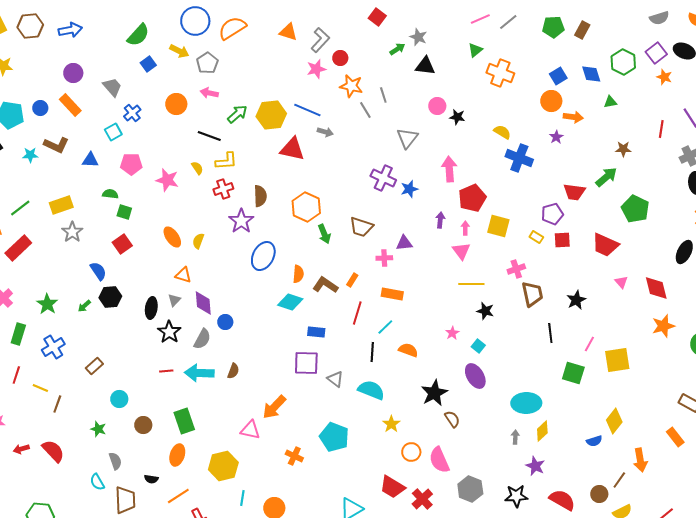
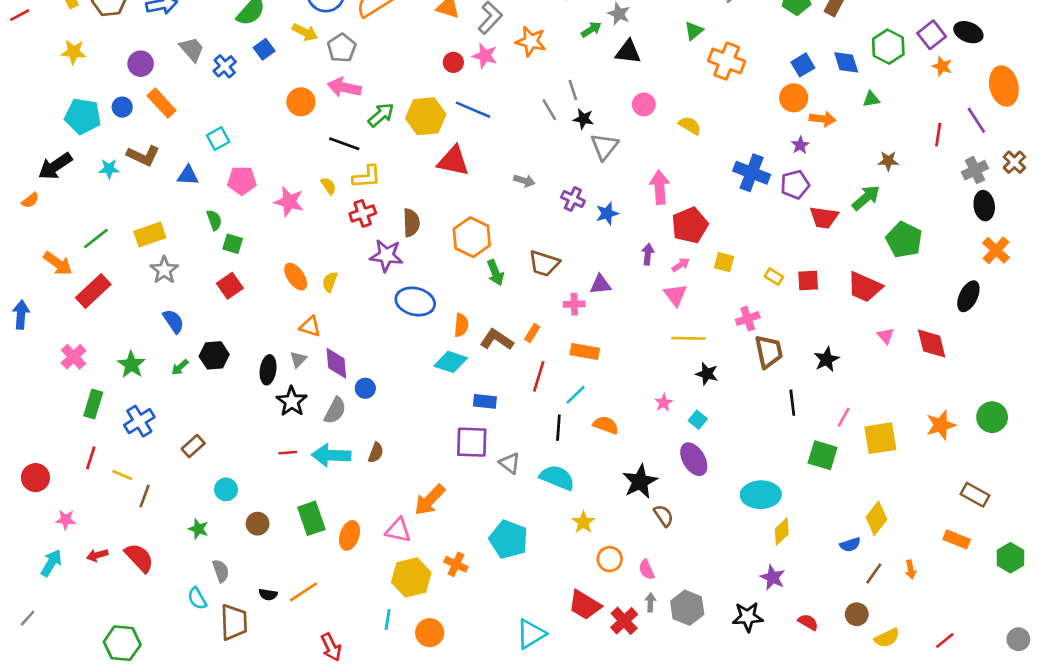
red circle: (340, 58) -> (453, 62), moved
pink star: (316, 69) -> (485, 56), turned 30
purple circle: (73, 73) -> (141, 64), moved
orange star: (351, 86) -> (531, 41), moved
gray trapezoid: (112, 87) -> (192, 49), moved
pink arrow: (209, 93) -> (344, 87), size x1.4
blue cross: (132, 113) -> (225, 66), moved
black star: (457, 117) -> (583, 119), moved
gray arrow: (325, 132) -> (524, 181), moved
yellow semicircle: (502, 132) -> (690, 125), moved
purple cross: (383, 178) -> (573, 199), size x0.7
green semicircle: (110, 194) -> (214, 220), turned 63
purple pentagon: (552, 214) -> (795, 185), moved
purple star: (241, 221) -> (386, 256), turned -30
yellow square: (498, 226) -> (724, 262), size x0.7
pink arrow: (465, 228) -> (681, 265), turned 56
blue ellipse: (263, 256) -> (415, 302), turned 76
blue semicircle: (98, 271) -> (173, 321), moved
orange star: (663, 326) -> (941, 425), moved
gray arrow: (515, 437) -> (650, 602), moved
orange rectangle: (675, 437) -> (957, 539), turned -30
orange ellipse: (177, 455) -> (350, 535), moved
pink semicircle: (439, 460) -> (646, 570), size x0.6
orange arrow: (640, 460) -> (911, 570), size x0.6
yellow hexagon: (223, 466) -> (411, 577), moved
brown line: (619, 480) -> (874, 574), moved
orange line: (178, 496) -> (304, 592), moved
red semicircle: (562, 500) -> (808, 622), size x0.6

